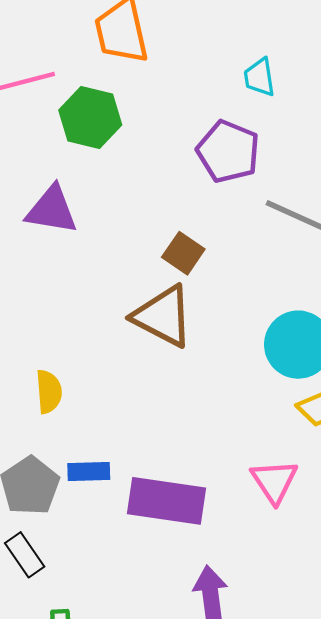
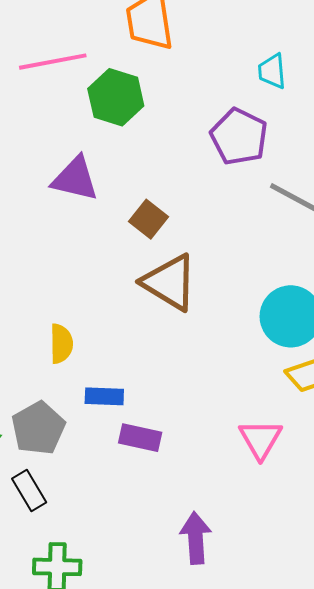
brown square: (183, 253) -> (149, 219), moved
blue rectangle: (89, 471) -> (104, 396), moved
purple rectangle: (166, 501) -> (140, 438), moved, size x0.6

